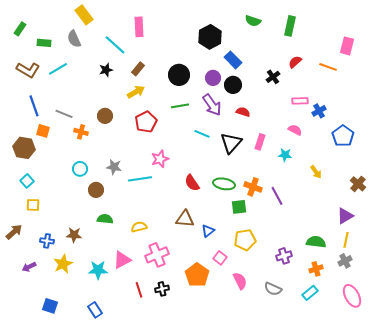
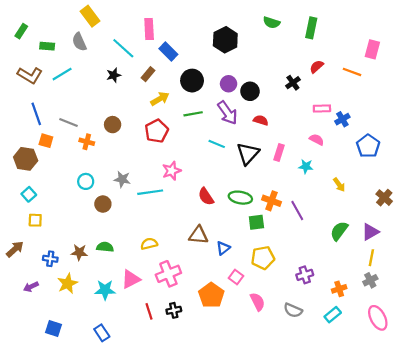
blue rectangle: (233, 60) -> (168, 52), moved
yellow arrow: (136, 92) -> (160, 99), moved
green semicircle: (105, 219) -> (105, 247), moved
green semicircle: (316, 242) -> (339, 231), moved, turned -60

